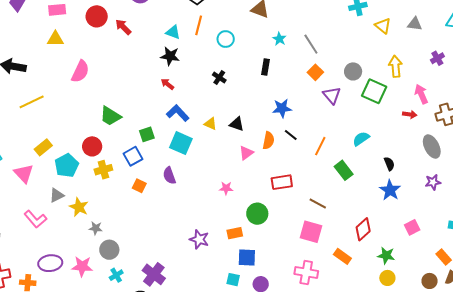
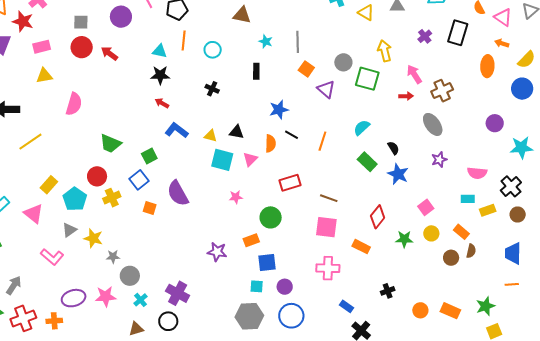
gray line: (311, 44) -> (298, 42), turned 40
cyan square: (181, 143) -> (222, 160), moved
green rectangle: (344, 170) -> (367, 162), moved
purple semicircle: (169, 176) -> (178, 193), size x1.5
yellow circle: (387, 278) -> (431, 233), moved

